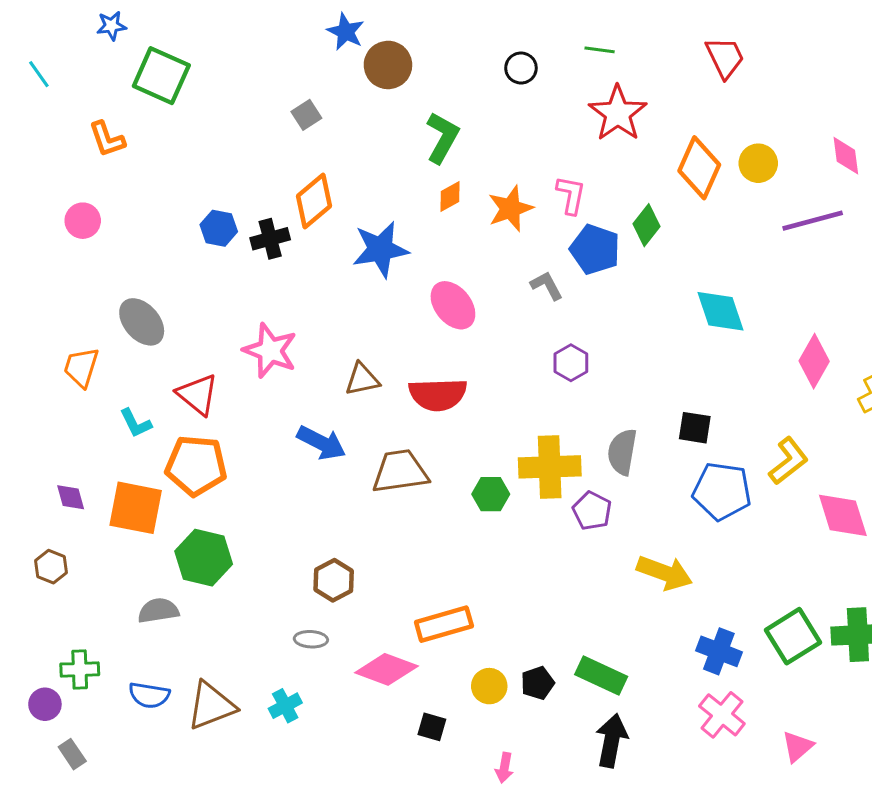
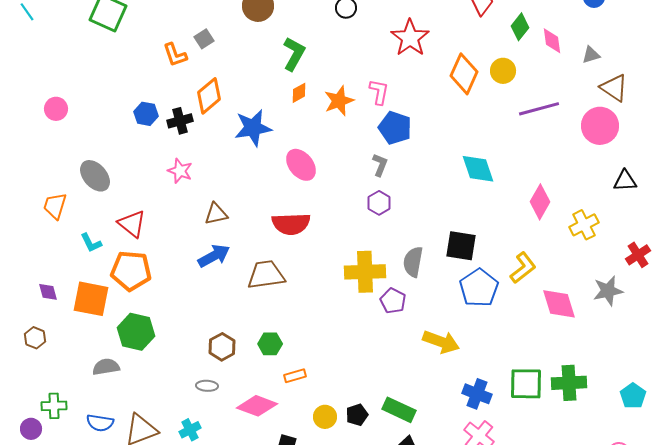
orange L-shape: (107, 139) -> (175, 55), moved
pink diamond: (846, 156) -> (552, 41), moved
green diamond: (646, 225) -> (520, 27), moved
gray L-shape: (547, 286) -> (380, 165), moved, turned 50
pink star: (270, 351) -> (180, 171), moved, size x0.7
brown triangle: (362, 379) -> (216, 214), moved
black square: (695, 428) -> (461, 246), size x1.4
blue arrow: (321, 443) -> (214, 256), turned -56
blue pentagon: (722, 491) -> (479, 288), turned 30
green hexagon: (491, 494) -> (270, 344), moved
orange rectangle: (444, 624) -> (295, 376), size x0.6
green square: (793, 636) -> (526, 384), turned 33

